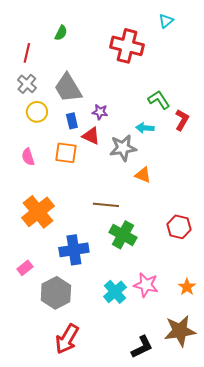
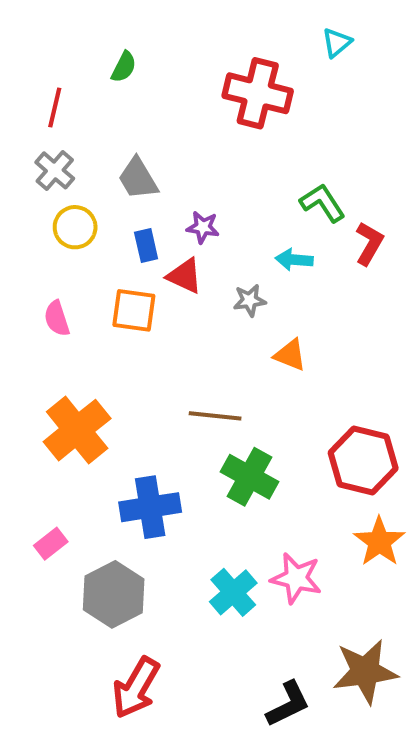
gray trapezoid: (68, 88) -> (138, 179), size x0.7
gray star: (123, 148) -> (250, 300), size x0.6
red hexagon: (179, 227) -> (363, 461), size x1.4
orange star: (187, 287) -> (379, 542), moved, size x1.4

